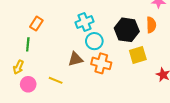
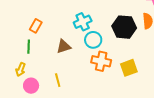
yellow square: (138, 55) -> (129, 68), moved
brown triangle: (75, 59) -> (64, 47), moved
yellow line: (56, 80) -> (58, 80), turned 56

